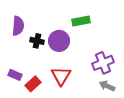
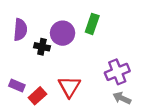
green rectangle: (81, 21) -> (92, 24), turned -60
purple circle: (59, 41) -> (63, 33), moved

